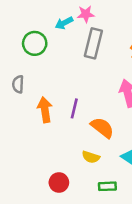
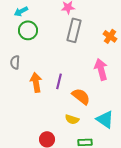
cyan arrow: (64, 23) -> (21, 11), moved

